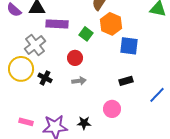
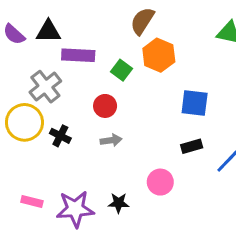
blue square: (129, 46) -> (195, 103), moved
black rectangle: (126, 81) -> (192, 146), moved

